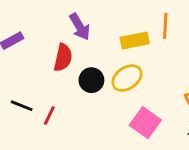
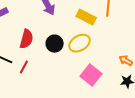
yellow rectangle: (135, 40) -> (86, 17), turned 36
red semicircle: (63, 58) -> (26, 39), moved

